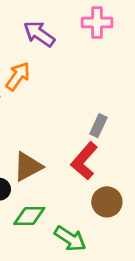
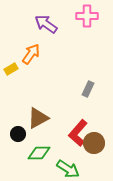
red L-shape: (84, 161) -> (78, 133), moved

